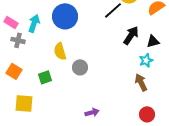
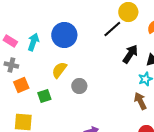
gray cross: (18, 40) -> (11, 65), moved
yellow semicircle: (60, 51) -> (59, 70), turned 54
orange square: (14, 71) -> (21, 85), moved, turned 35

